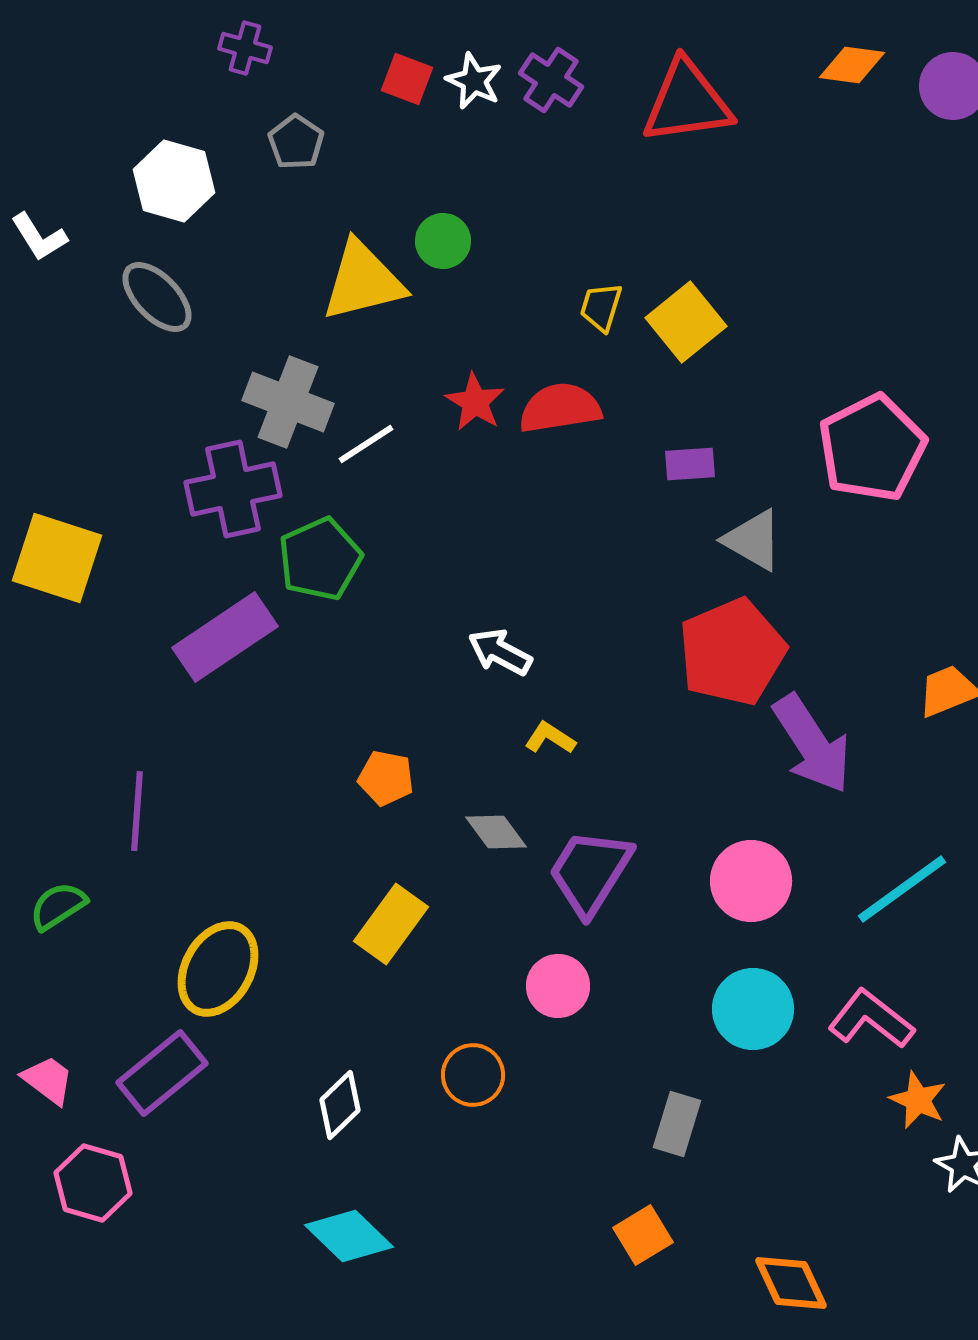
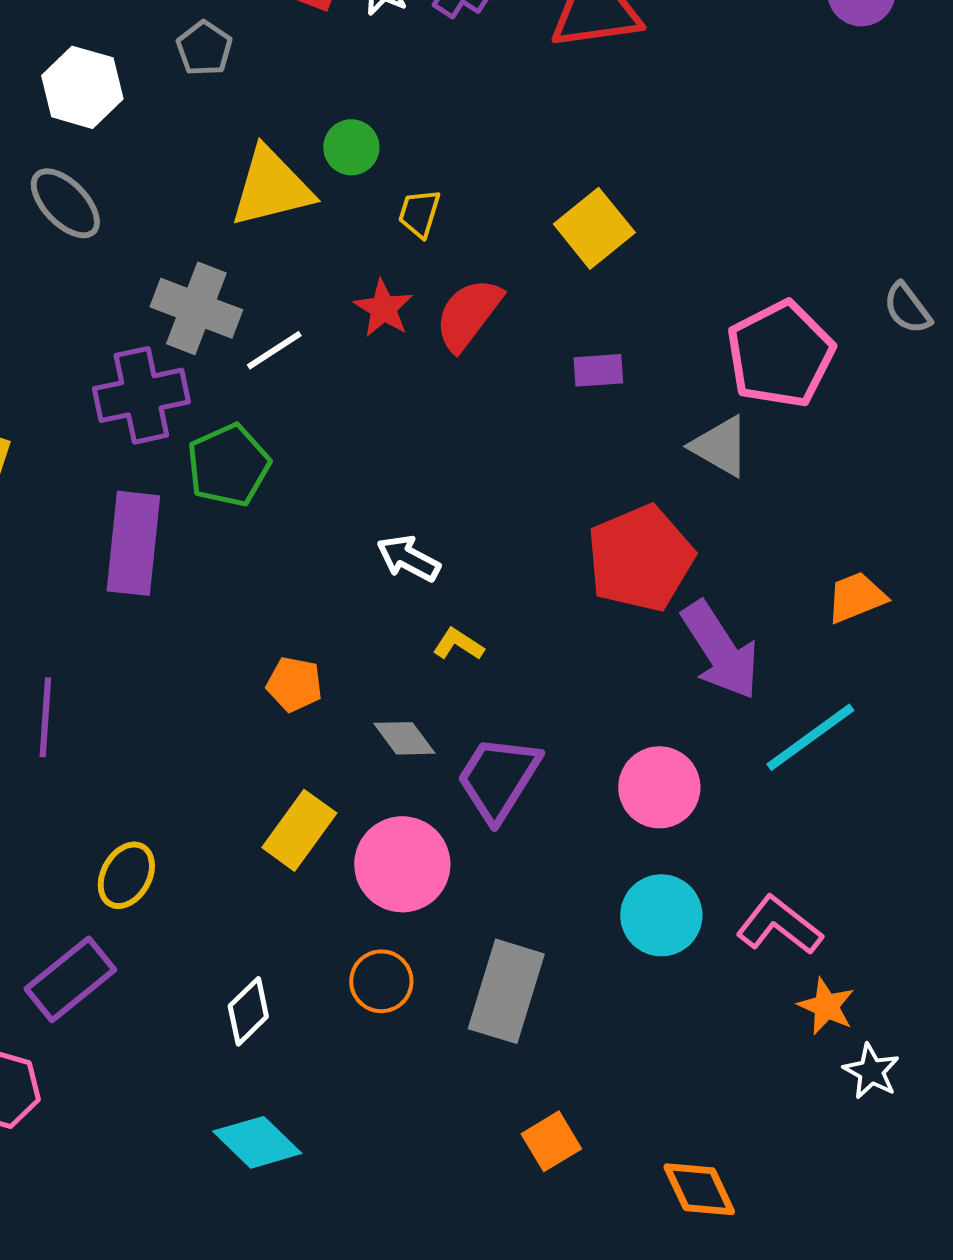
yellow trapezoid: (601, 307) -> (419, 213), moved
red semicircle: (560, 408) -> (468, 314), turned -44
gray triangle: (753, 540) -> (720, 446), moved
purple rectangle: (225, 637) -> (133, 543), turned -50
cyan line: (902, 889) -> (810, 737), moved
yellow ellipse: (218, 969) -> (126, 875), size x0.7
pink circle: (558, 986) -> (402, 864), moved, size x1.5
gray rectangle: (677, 1124) -> (506, 991), moved, size x1.6

